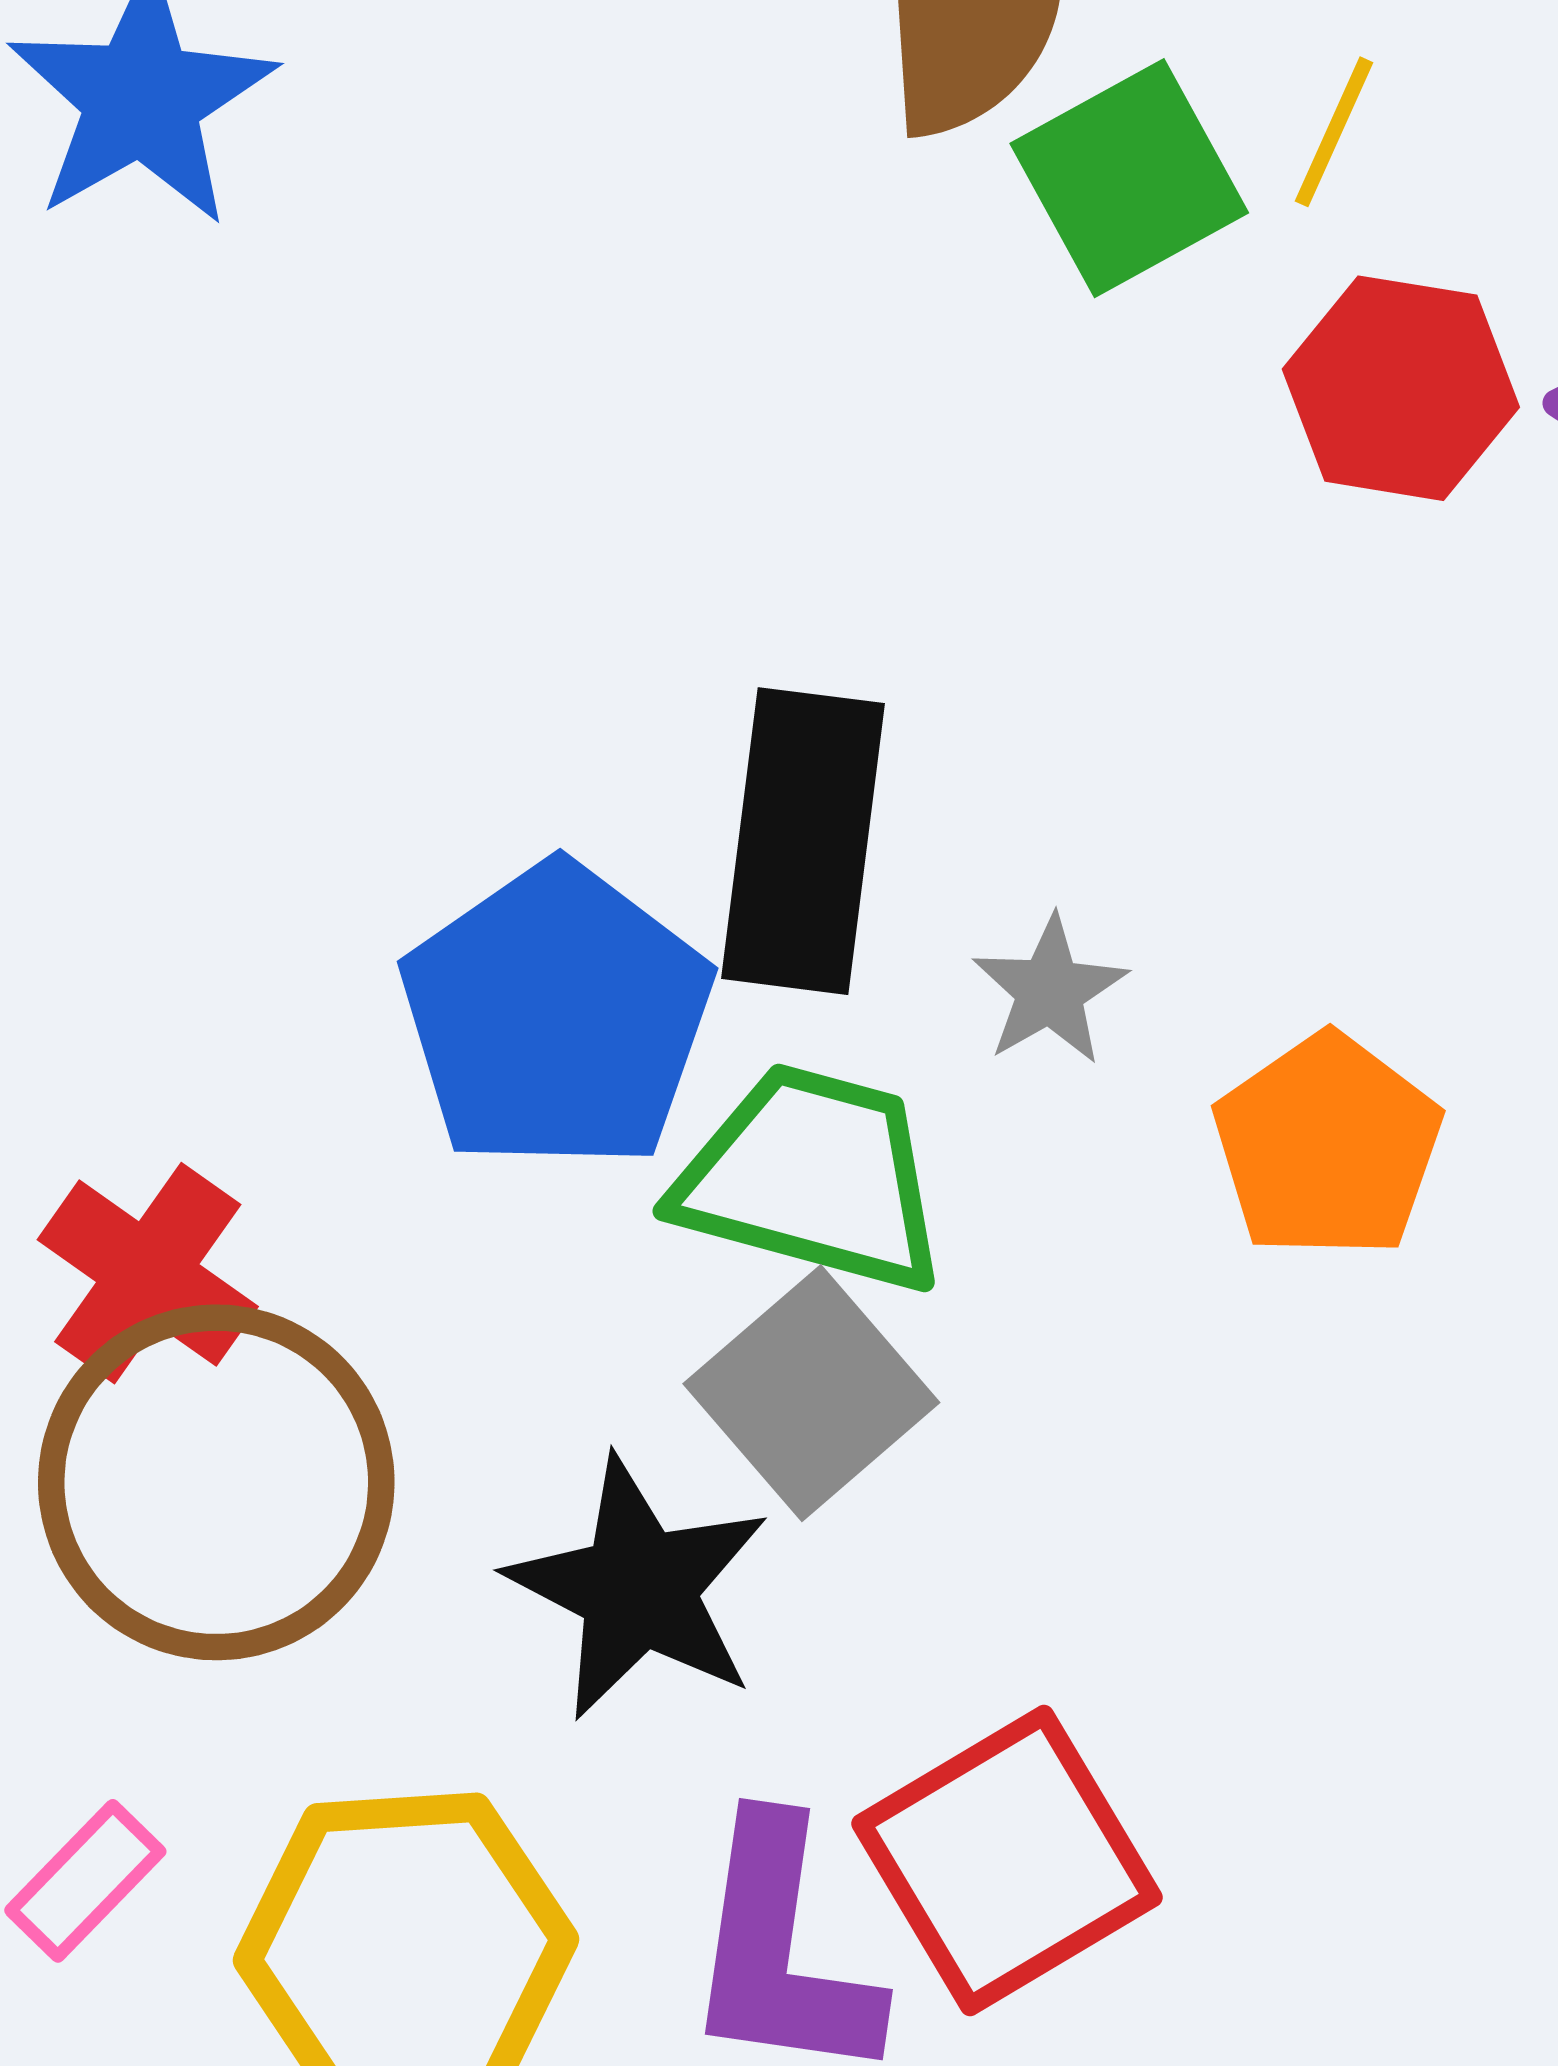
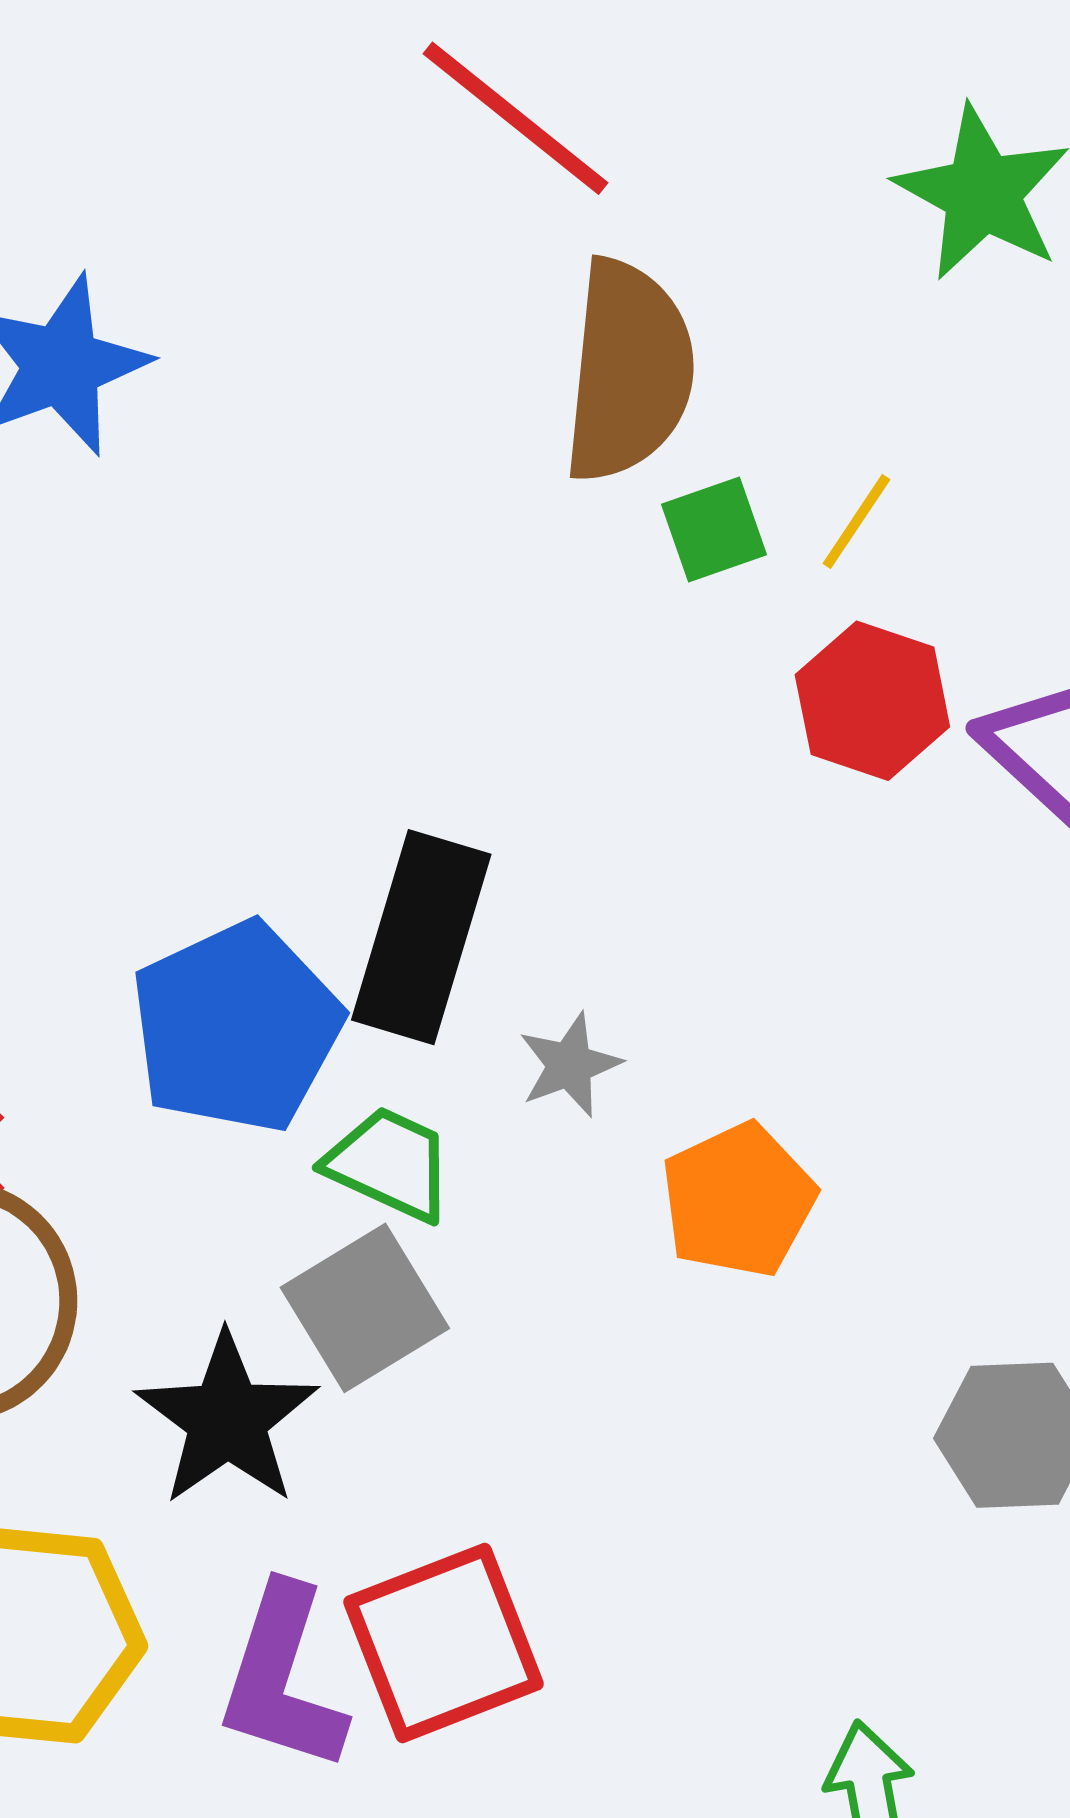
green square: (1129, 178) -> (714, 530), size x0.7
green trapezoid: (812, 1178) -> (389, 1164), size x0.7

